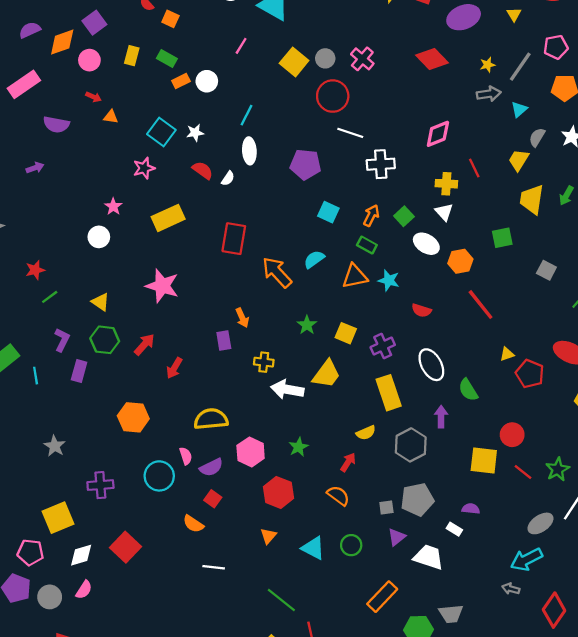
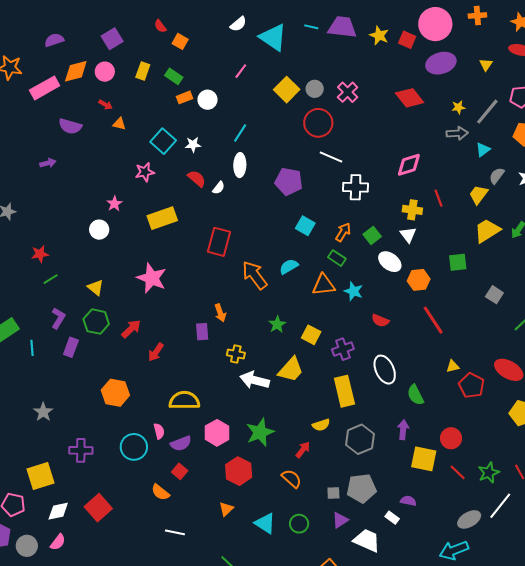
orange diamond: (62, 42) -> (76, 71), moved
yellow trapezoid: (532, 199) -> (487, 231), turned 44
purple arrow: (441, 417) -> (403, 430), moved
green star: (299, 447) -> (260, 432), size x1.6

